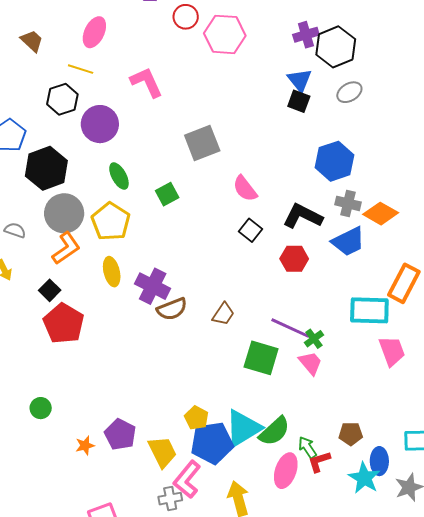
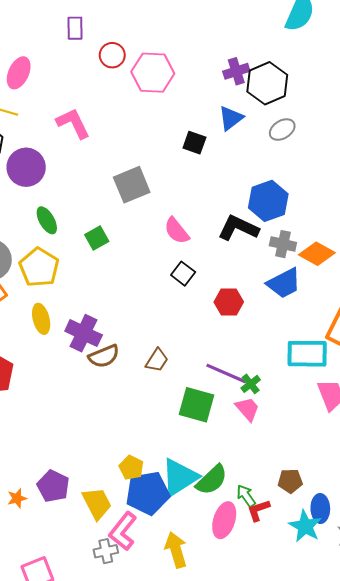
blue triangle: (300, 80) -> (231, 118), turned 32
black square: (299, 101) -> (194, 143), moved
black L-shape: (303, 216) -> (238, 228), moved

